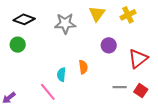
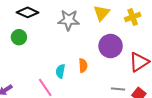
purple circle: (109, 45) -> (111, 46), size x1.5

